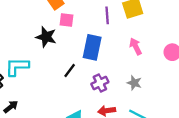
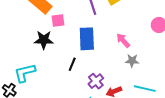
pink arrow: (136, 46) -> (123, 40), moved
purple cross: (100, 83) -> (96, 81), moved

